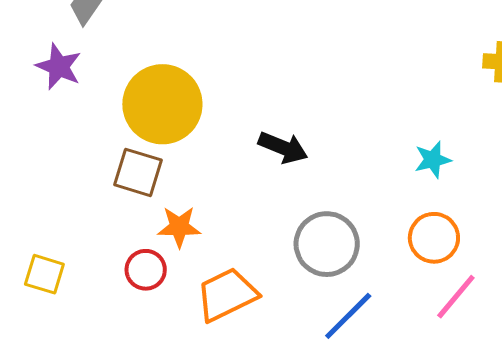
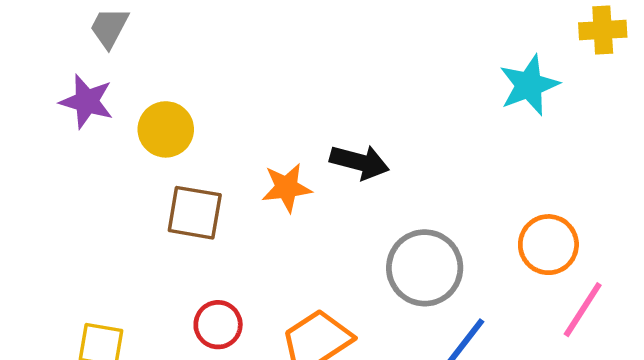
yellow circle: (162, 104) -> (166, 129), moved, size x0.6
cyan star: (433, 160) -> (529, 85), moved, size x1.4
orange star: (179, 227) -> (287, 188), moved

